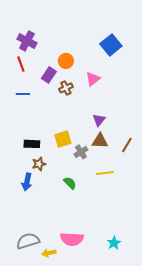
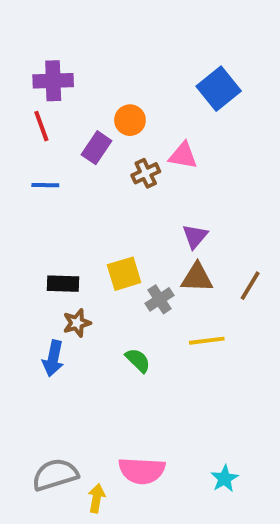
purple cross: (27, 41) -> (53, 81), turned -30
pink triangle: (93, 79) -> (183, 156), turned 49
brown cross: (66, 88) -> (146, 173), moved
yellow arrow: (49, 253) -> (96, 498), turned 112

